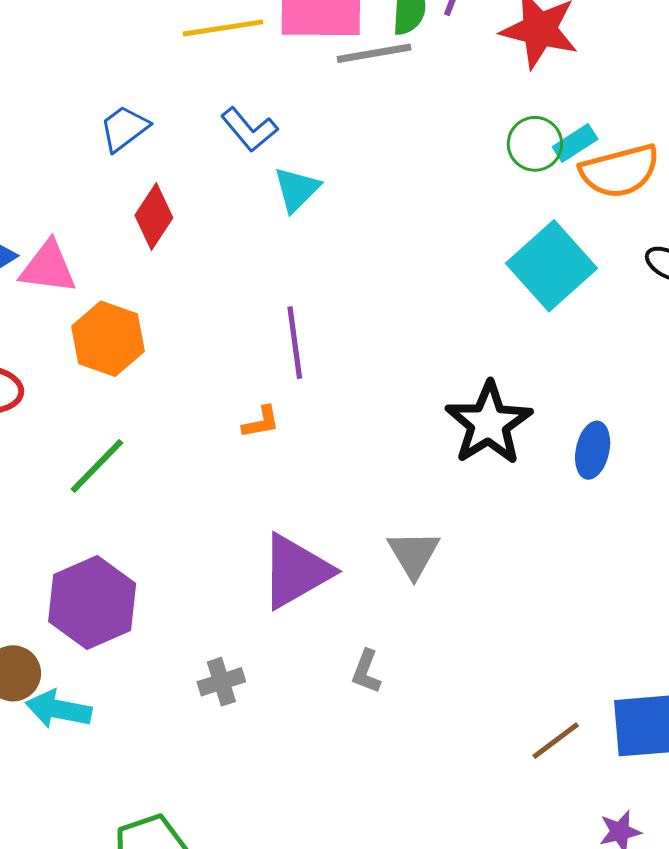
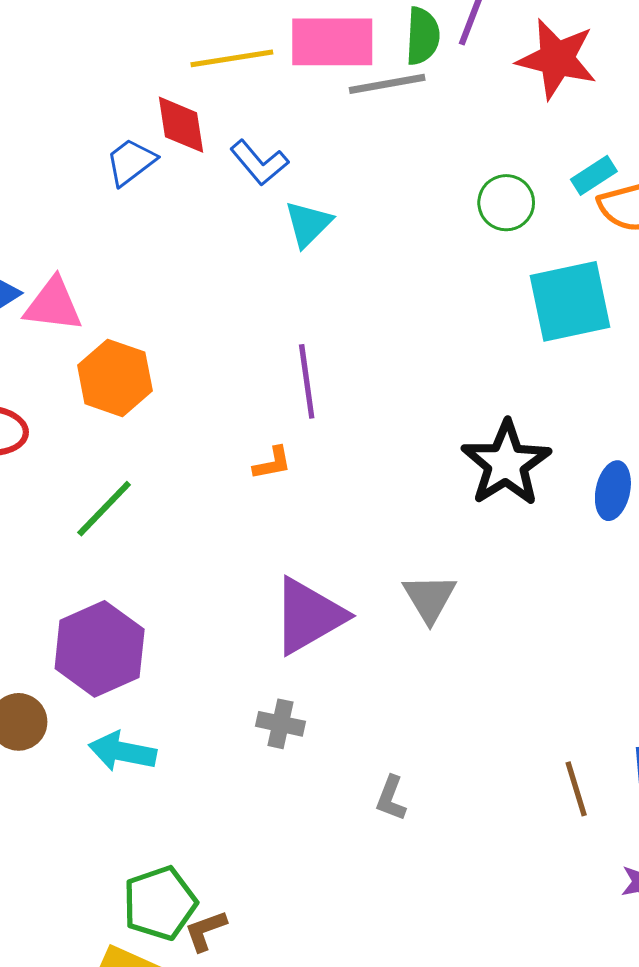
green circle: (535, 144) -> (506, 203), moved
red diamond: (154, 216) -> (181, 125), moved, turned -42
cyan square: (551, 266) -> (570, 301), turned 30
gray L-shape: (366, 672) -> (391, 798), moved
gray cross: (221, 682) -> (280, 724), moved, turned 30
cyan arrow: (59, 709) -> (123, 752), moved
brown line: (556, 741) -> (576, 789), turned -70

